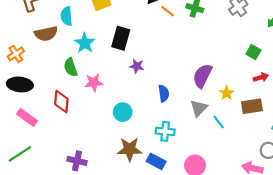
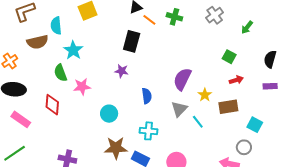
black rectangle: (121, 38) -> (132, 41), moved

